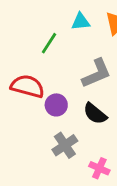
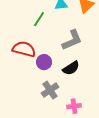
black semicircle: (95, 114) -> (71, 68), turned -72
pink cross: (99, 168) -> (74, 106), turned -32

